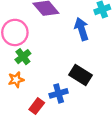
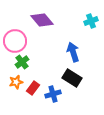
blue arrow: (82, 29) -> (73, 52), moved
red rectangle: (37, 106) -> (33, 88), moved

